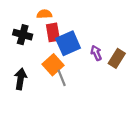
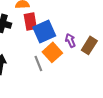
orange square: (53, 65) -> (52, 52), moved

